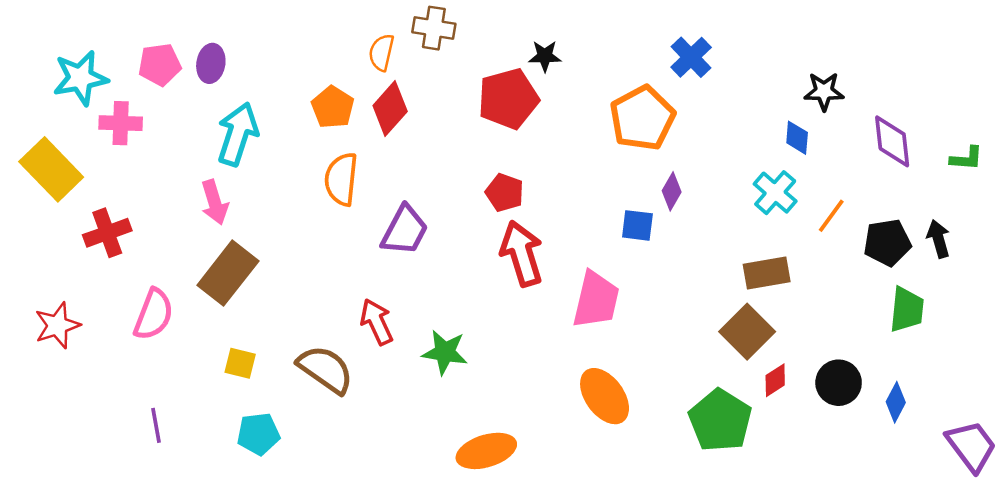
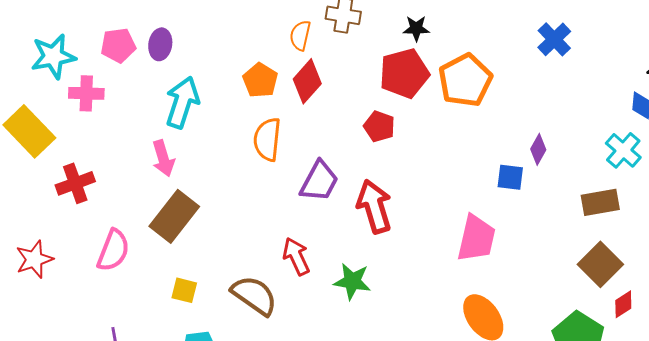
black star: (545, 56) -> (416, 28), moved
orange pentagon: (642, 118) -> (465, 80), moved
red pentagon: (505, 193) -> (379, 126), moved
red arrow: (522, 254) -> (374, 206), moved
brown rectangle: (767, 273) -> (600, 202), moved

